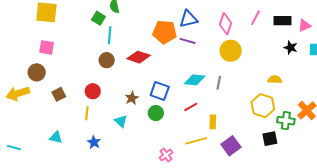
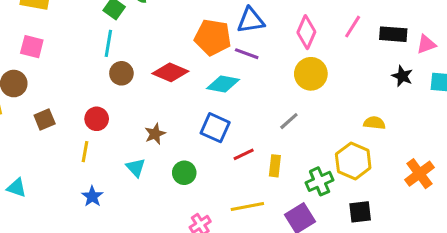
cyan line: (110, 35) -> (108, 43), moved
cyan diamond: (195, 80) -> (223, 84), moved
gray line: (219, 83) -> (289, 121), turned 32
blue square: (160, 91) -> (215, 128), moved
green circle: (156, 113) -> (184, 173), moved
green cross: (286, 121) -> (320, 181), moved, turned -36
yellow rectangle: (213, 122) -> (275, 166), moved
cyan triangle: (56, 137) -> (17, 188), moved

